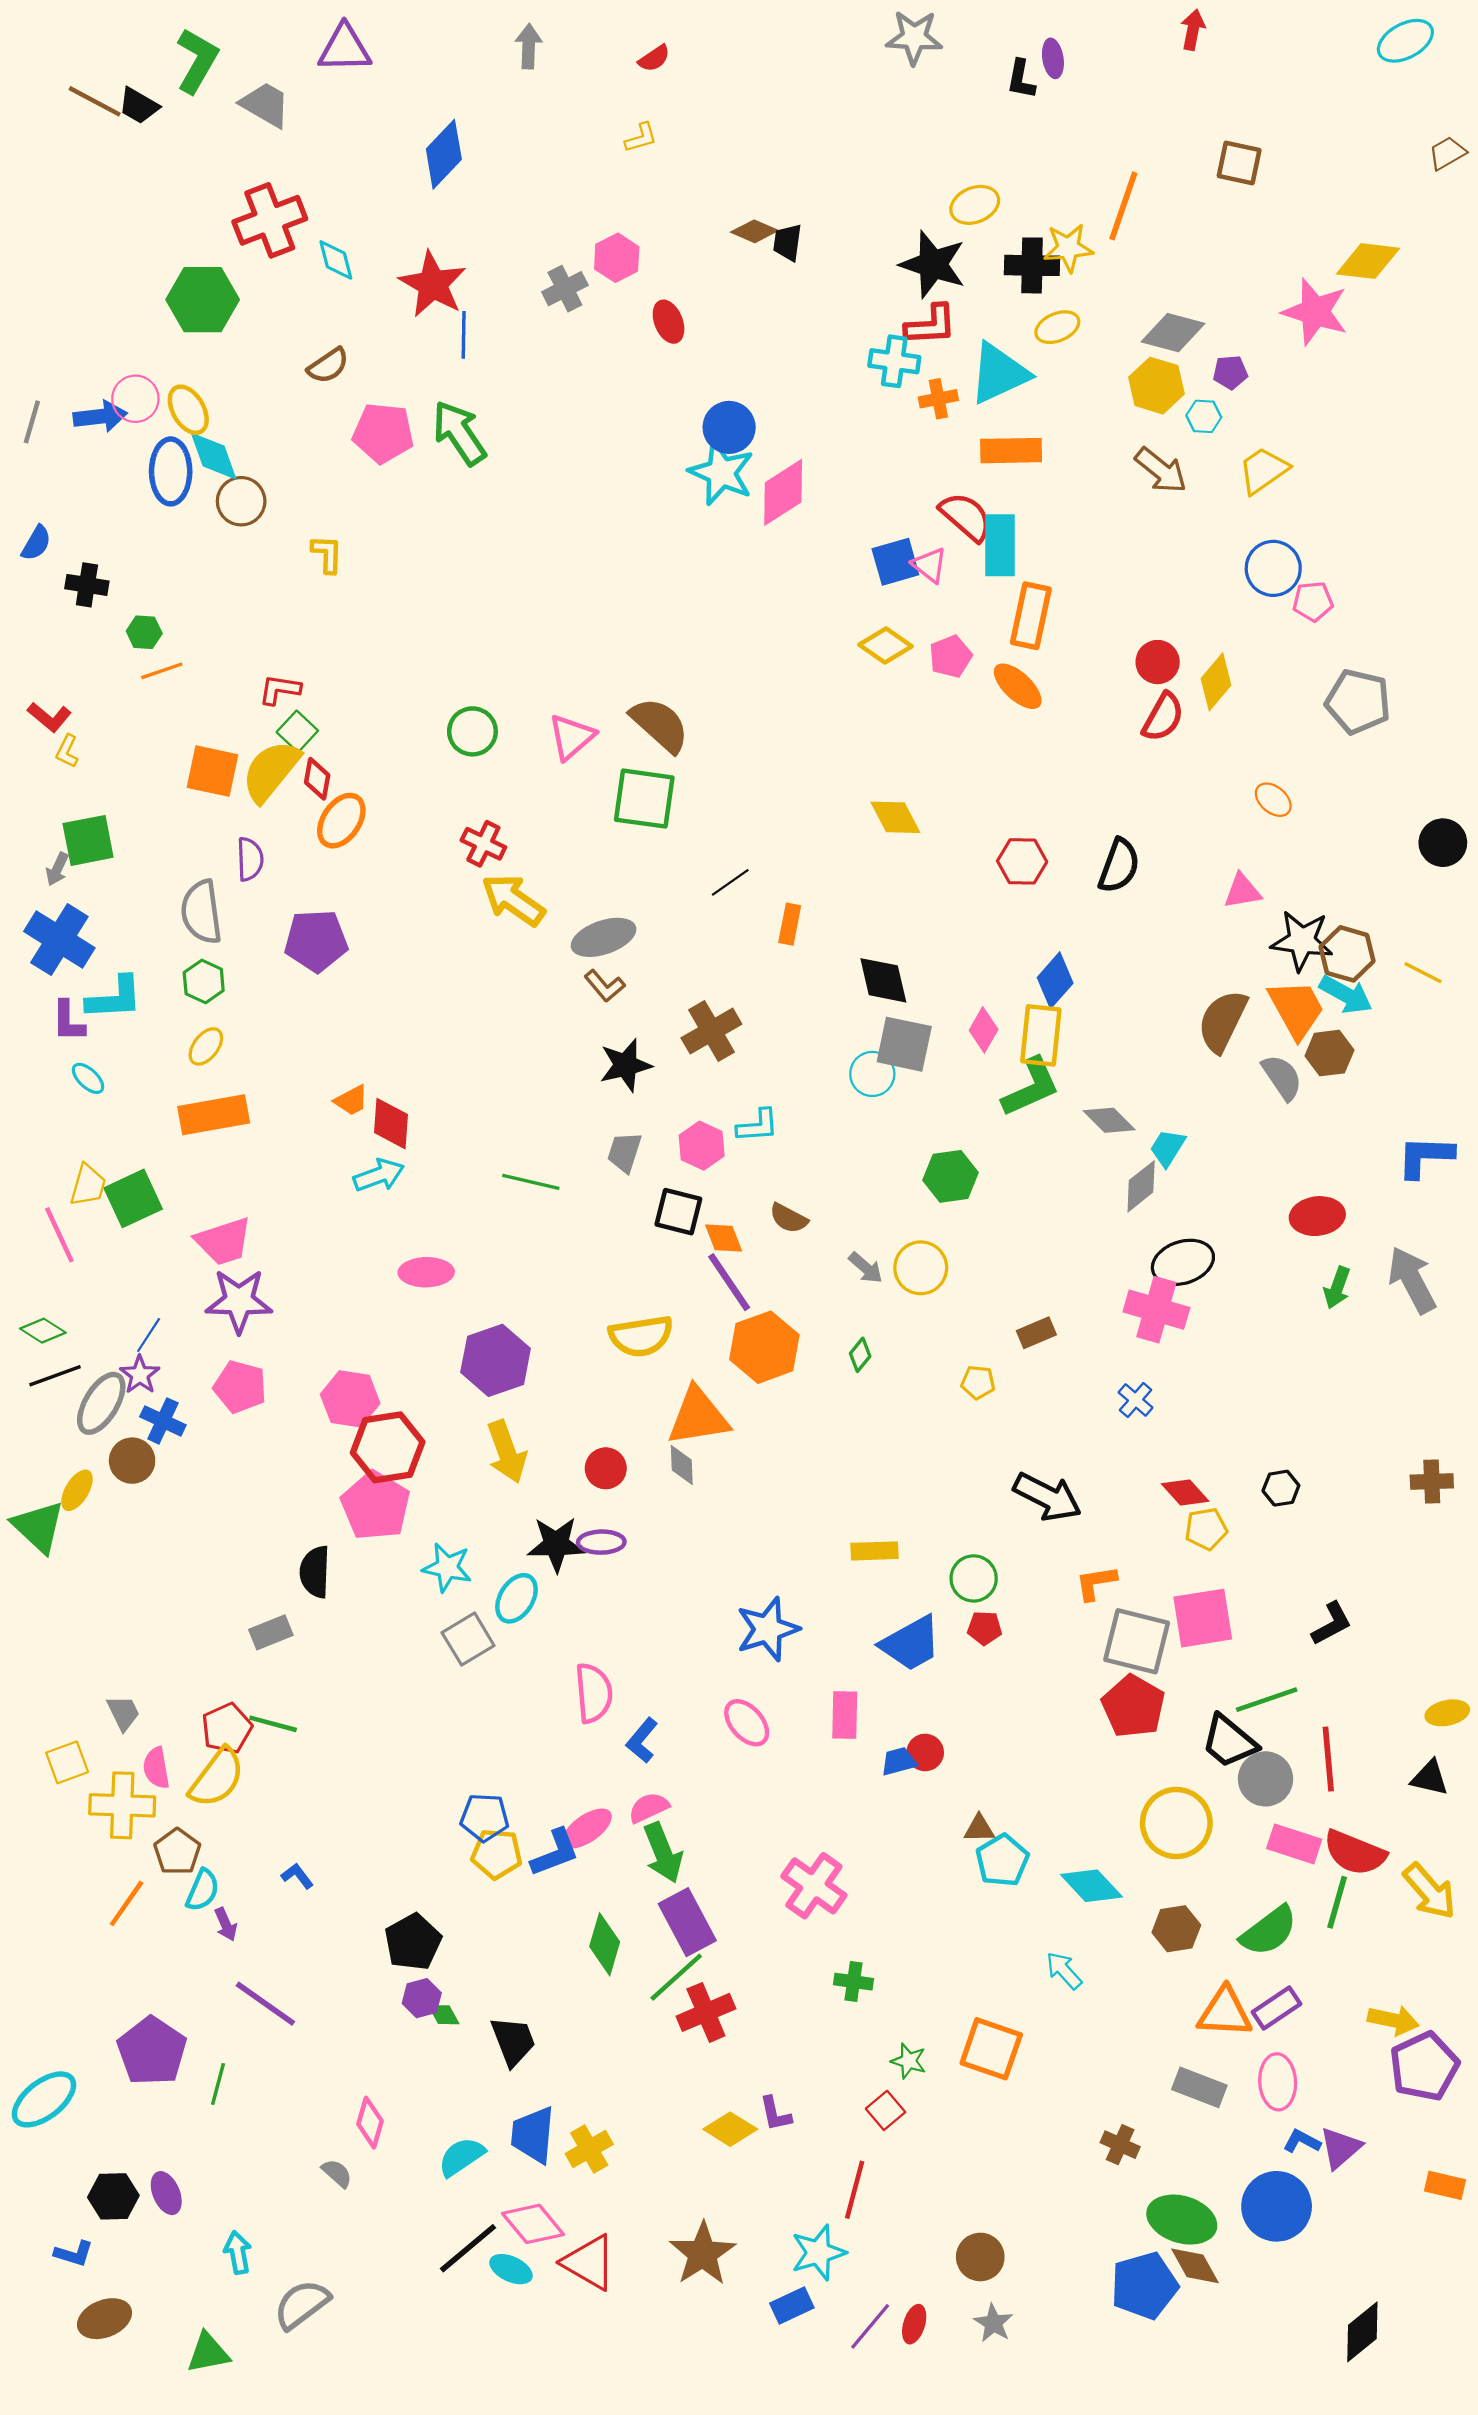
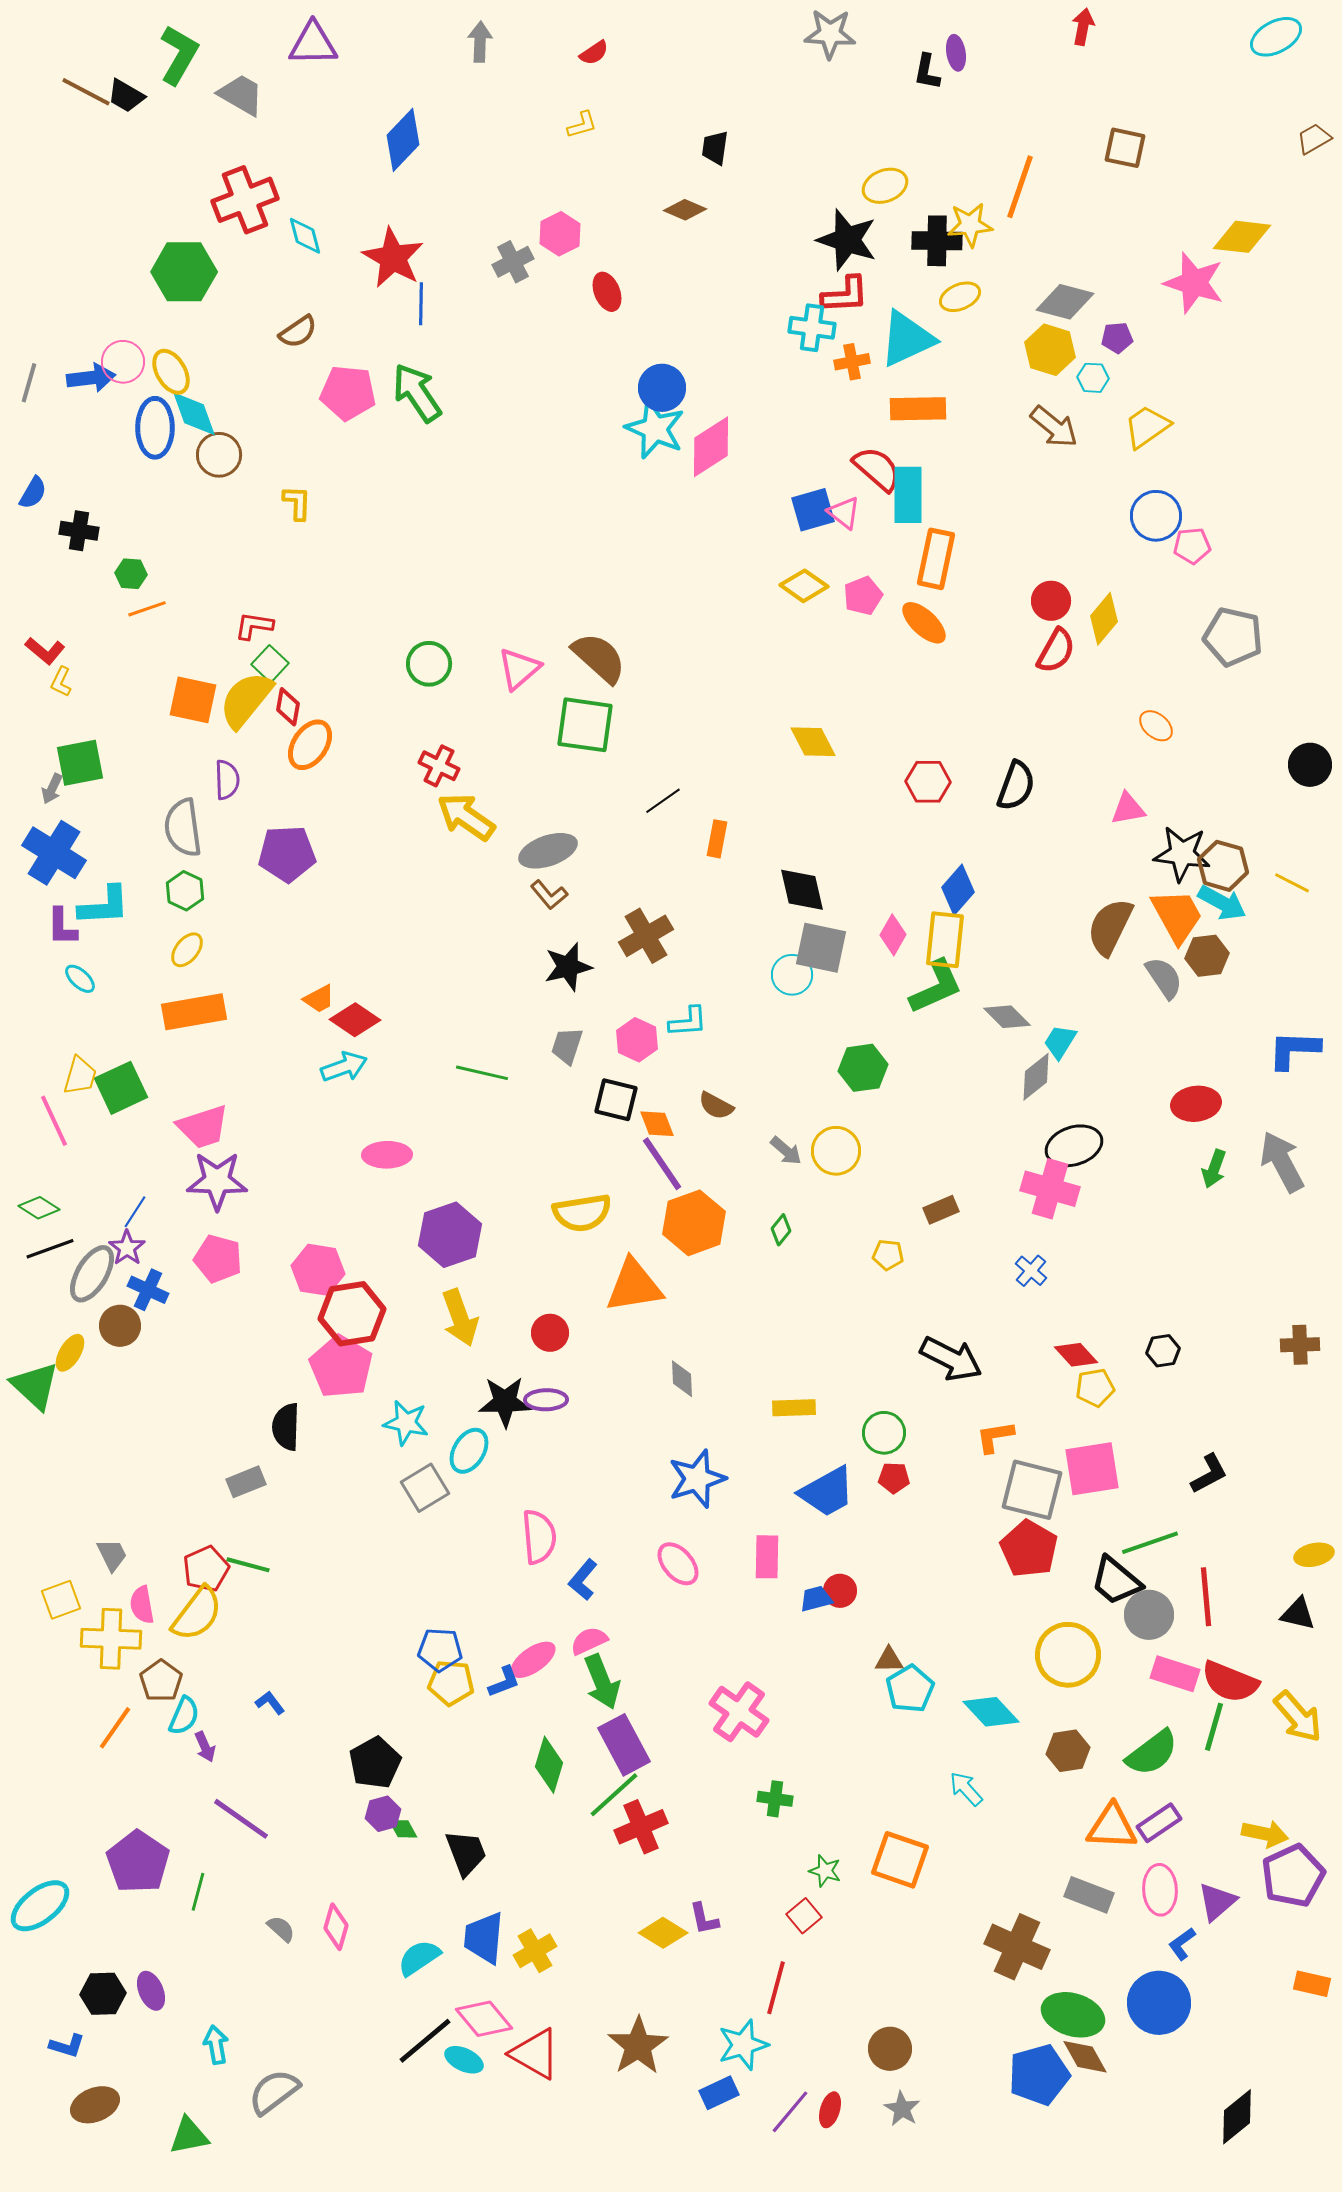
black trapezoid: (787, 242) -> (715, 148), moved
red diamond: (391, 1124) -> (355, 1020), turned -60
gray diamond: (682, 1465) -> (682, 1379), moved
blue L-shape: (555, 1853) -> (504, 1682), size x0.7
blue L-shape: (1302, 2141) -> (1182, 1944), turned -64
brown cross: (1120, 2145) -> (1017, 1947), size x1.8
purple triangle: (1340, 2148) -> (1217, 1902), moved
gray semicircle: (337, 2173) -> (281, 1929), moved

